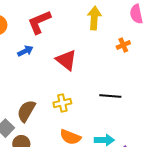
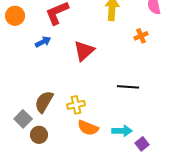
red triangle: (66, 60) -> (84, 51), turned 40
yellow cross: (62, 103) -> (76, 105), moved

